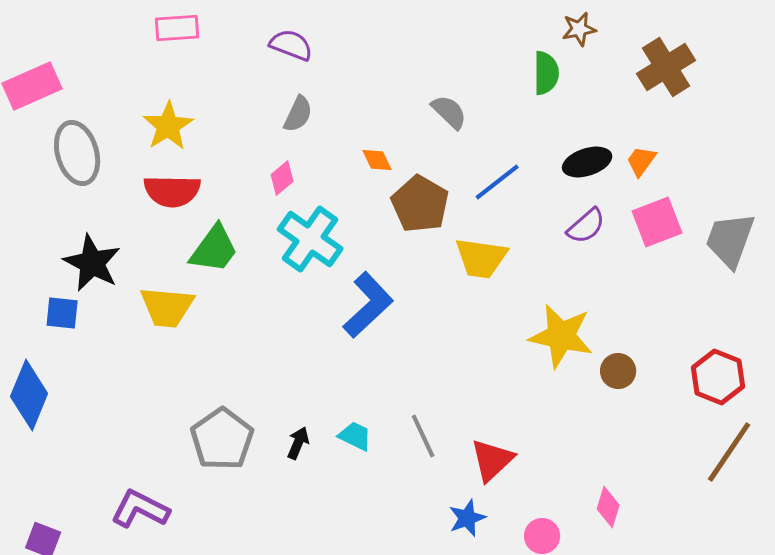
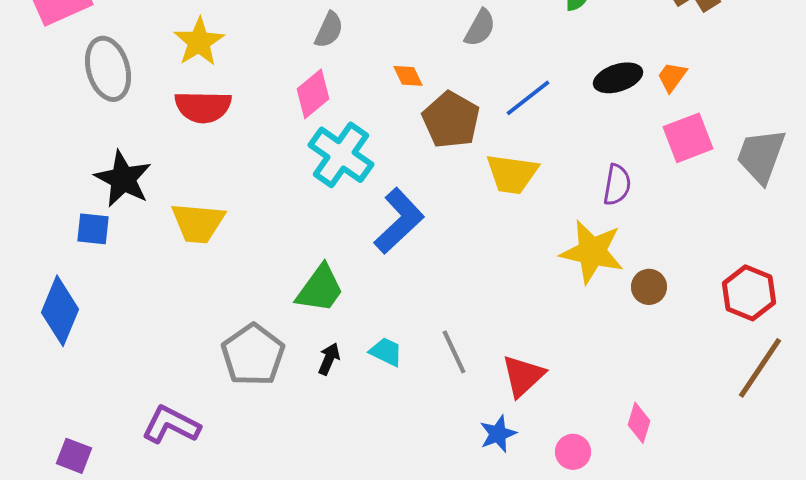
gray semicircle: (449, 112) -> (480, 28), turned 75
pink diamond: (282, 178) -> (313, 94), size x1.4
purple semicircle: (586, 226) -> (617, 185), moved, turned -39
green trapezoid: (214, 249) -> (320, 289), moved

